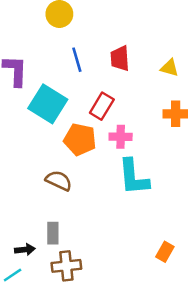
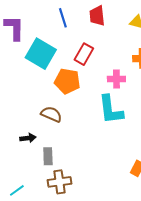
pink cross: (121, 137) -> (116, 79), moved
black arrow: (25, 250) -> (28, 138), moved

